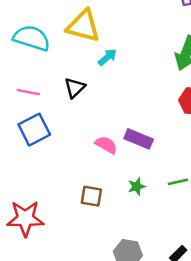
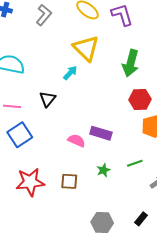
yellow triangle: (83, 26) -> (86, 48), moved, turned 36
red star: (25, 218) -> (30, 182), moved

